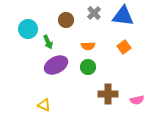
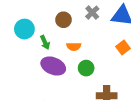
orange semicircle: (88, 46) -> (74, 46), moved
purple ellipse: (56, 65) -> (53, 66), turned 50

